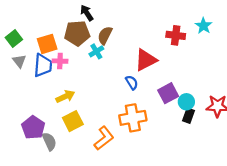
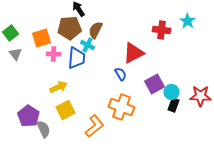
cyan cross: (96, 51) -> (87, 45), turned -32
blue trapezoid: (43, 65) -> (76, 58), moved
orange cross: (133, 118) -> (121, 107), turned 30

